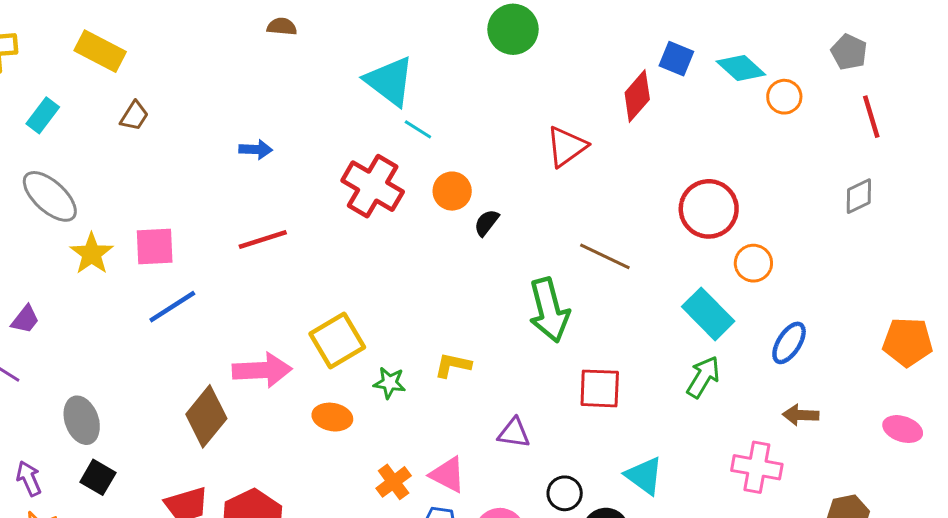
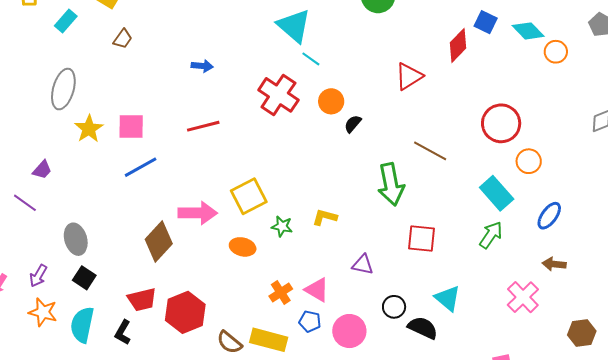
cyan rectangle: (43, 115) -> (66, 21), moved
gray ellipse: (50, 196) -> (63, 89), turned 60
pink cross: (757, 467) -> (523, 297), turned 32
purple arrow: (29, 478) -> (38, 276), turned -130

